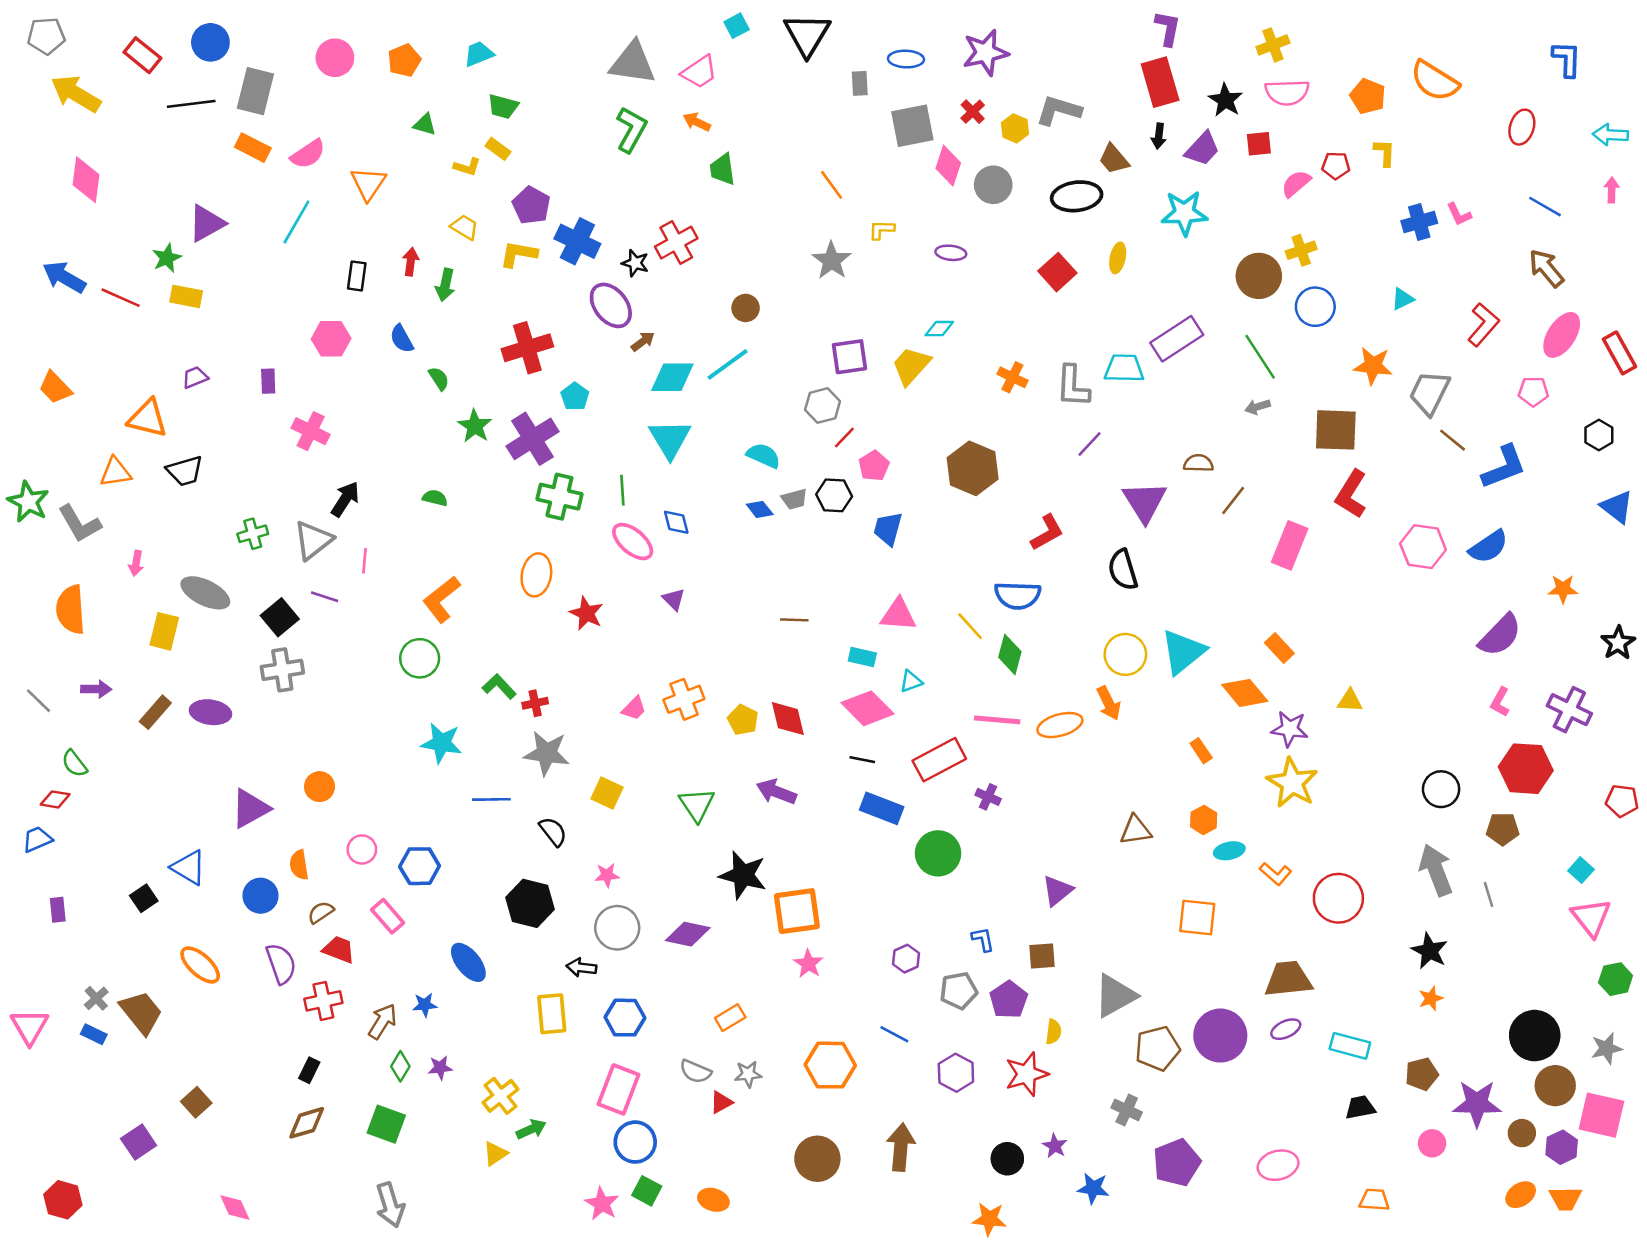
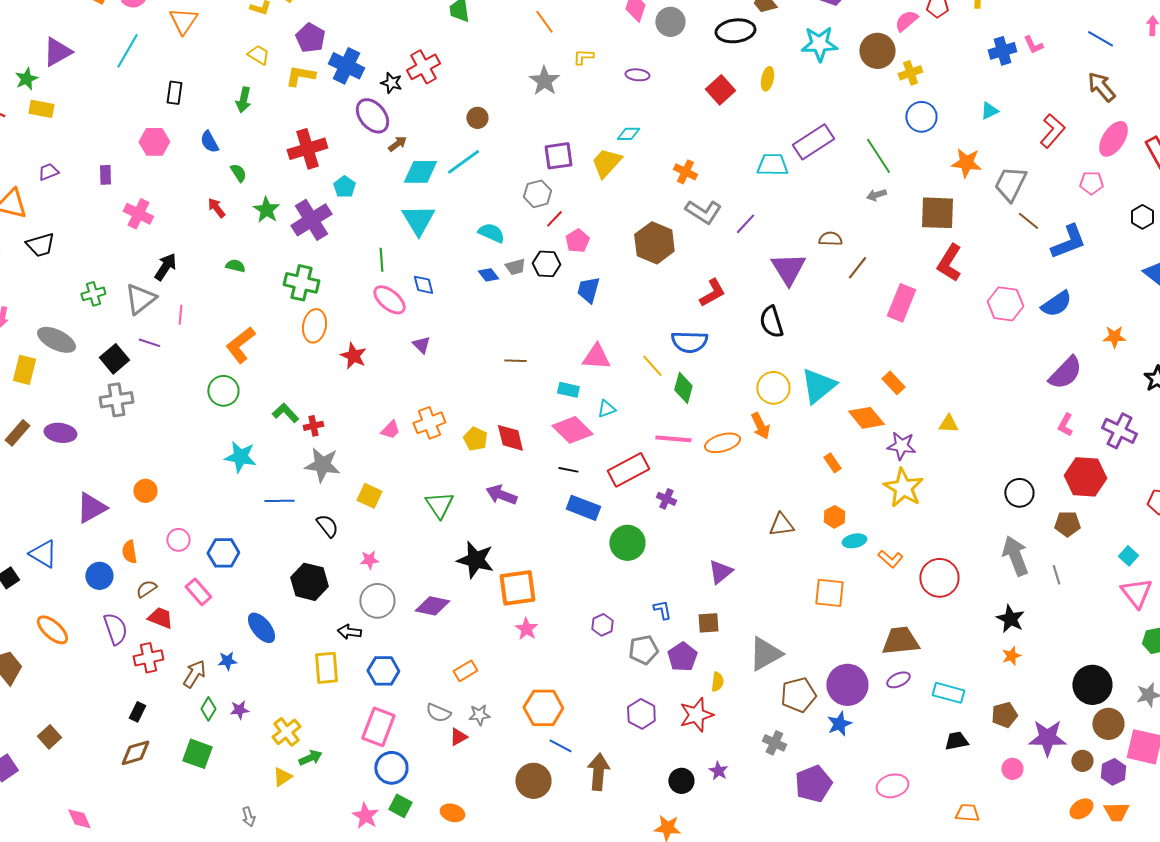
red arrow: (411, 262) -> (216, 208), moved, turned -45
brown circle: (1259, 276) -> (877, 51), moved
gray L-shape: (1073, 386) -> (703, 212), moved, turned -60
green cross: (559, 497) -> (301, 283), moved
blue line: (894, 1034) -> (560, 746), moved
blue star: (1093, 1188) -> (839, 724), moved, turned -30
gray arrow: (390, 1205) -> (248, 817), moved, size x0.6

